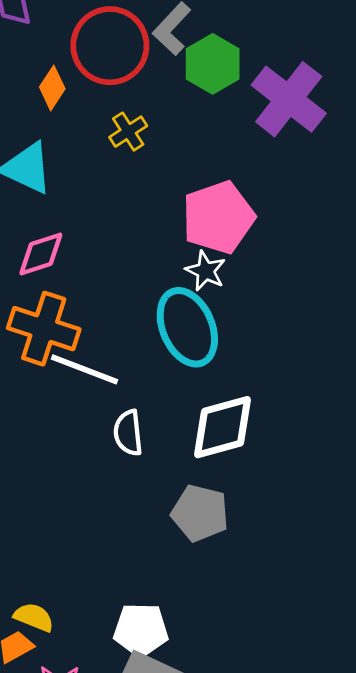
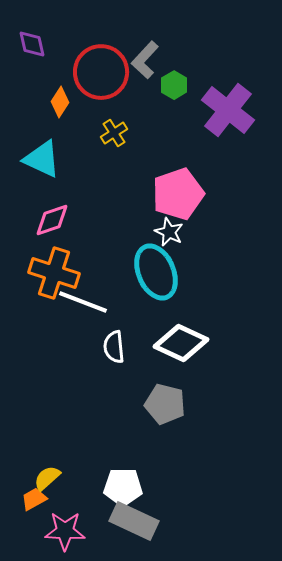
green hexagon: (213, 64) -> (174, 85), size x0.7
white diamond: (223, 427) -> (181, 343), turned 40
yellow semicircle: (34, 617) -> (47, 478), turned -64

